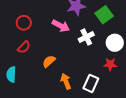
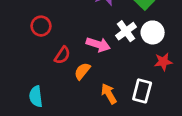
pink arrow: (61, 26) -> (98, 45), moved
white circle: (115, 43) -> (153, 32), moved
red semicircle: (24, 47) -> (62, 55), moved

